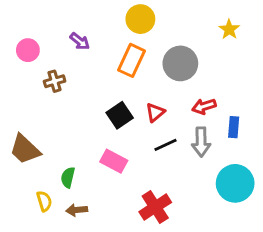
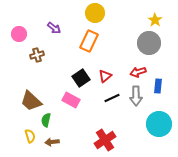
gray circle: (180, 63) -> (149, 43), moved
brown trapezoid: (25, 149) -> (31, 101), moved
pink rectangle: (114, 161) -> (71, 100), moved

